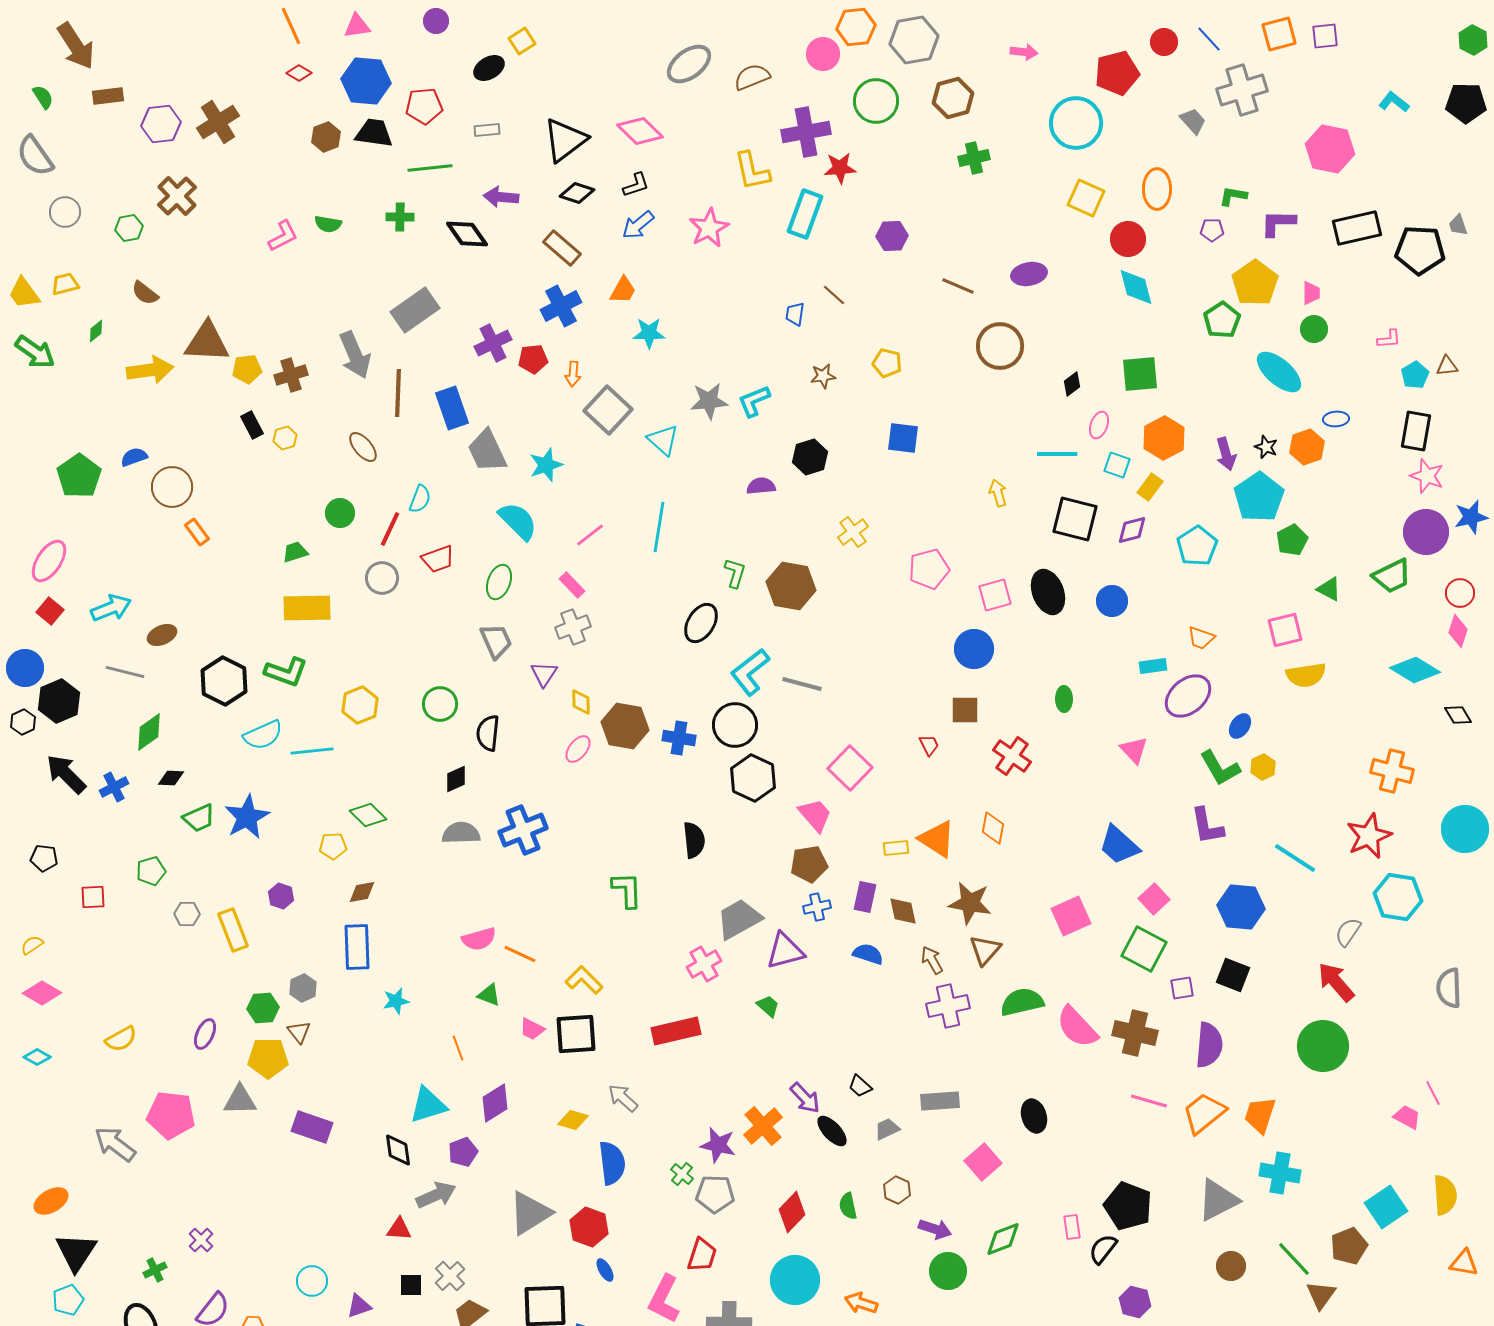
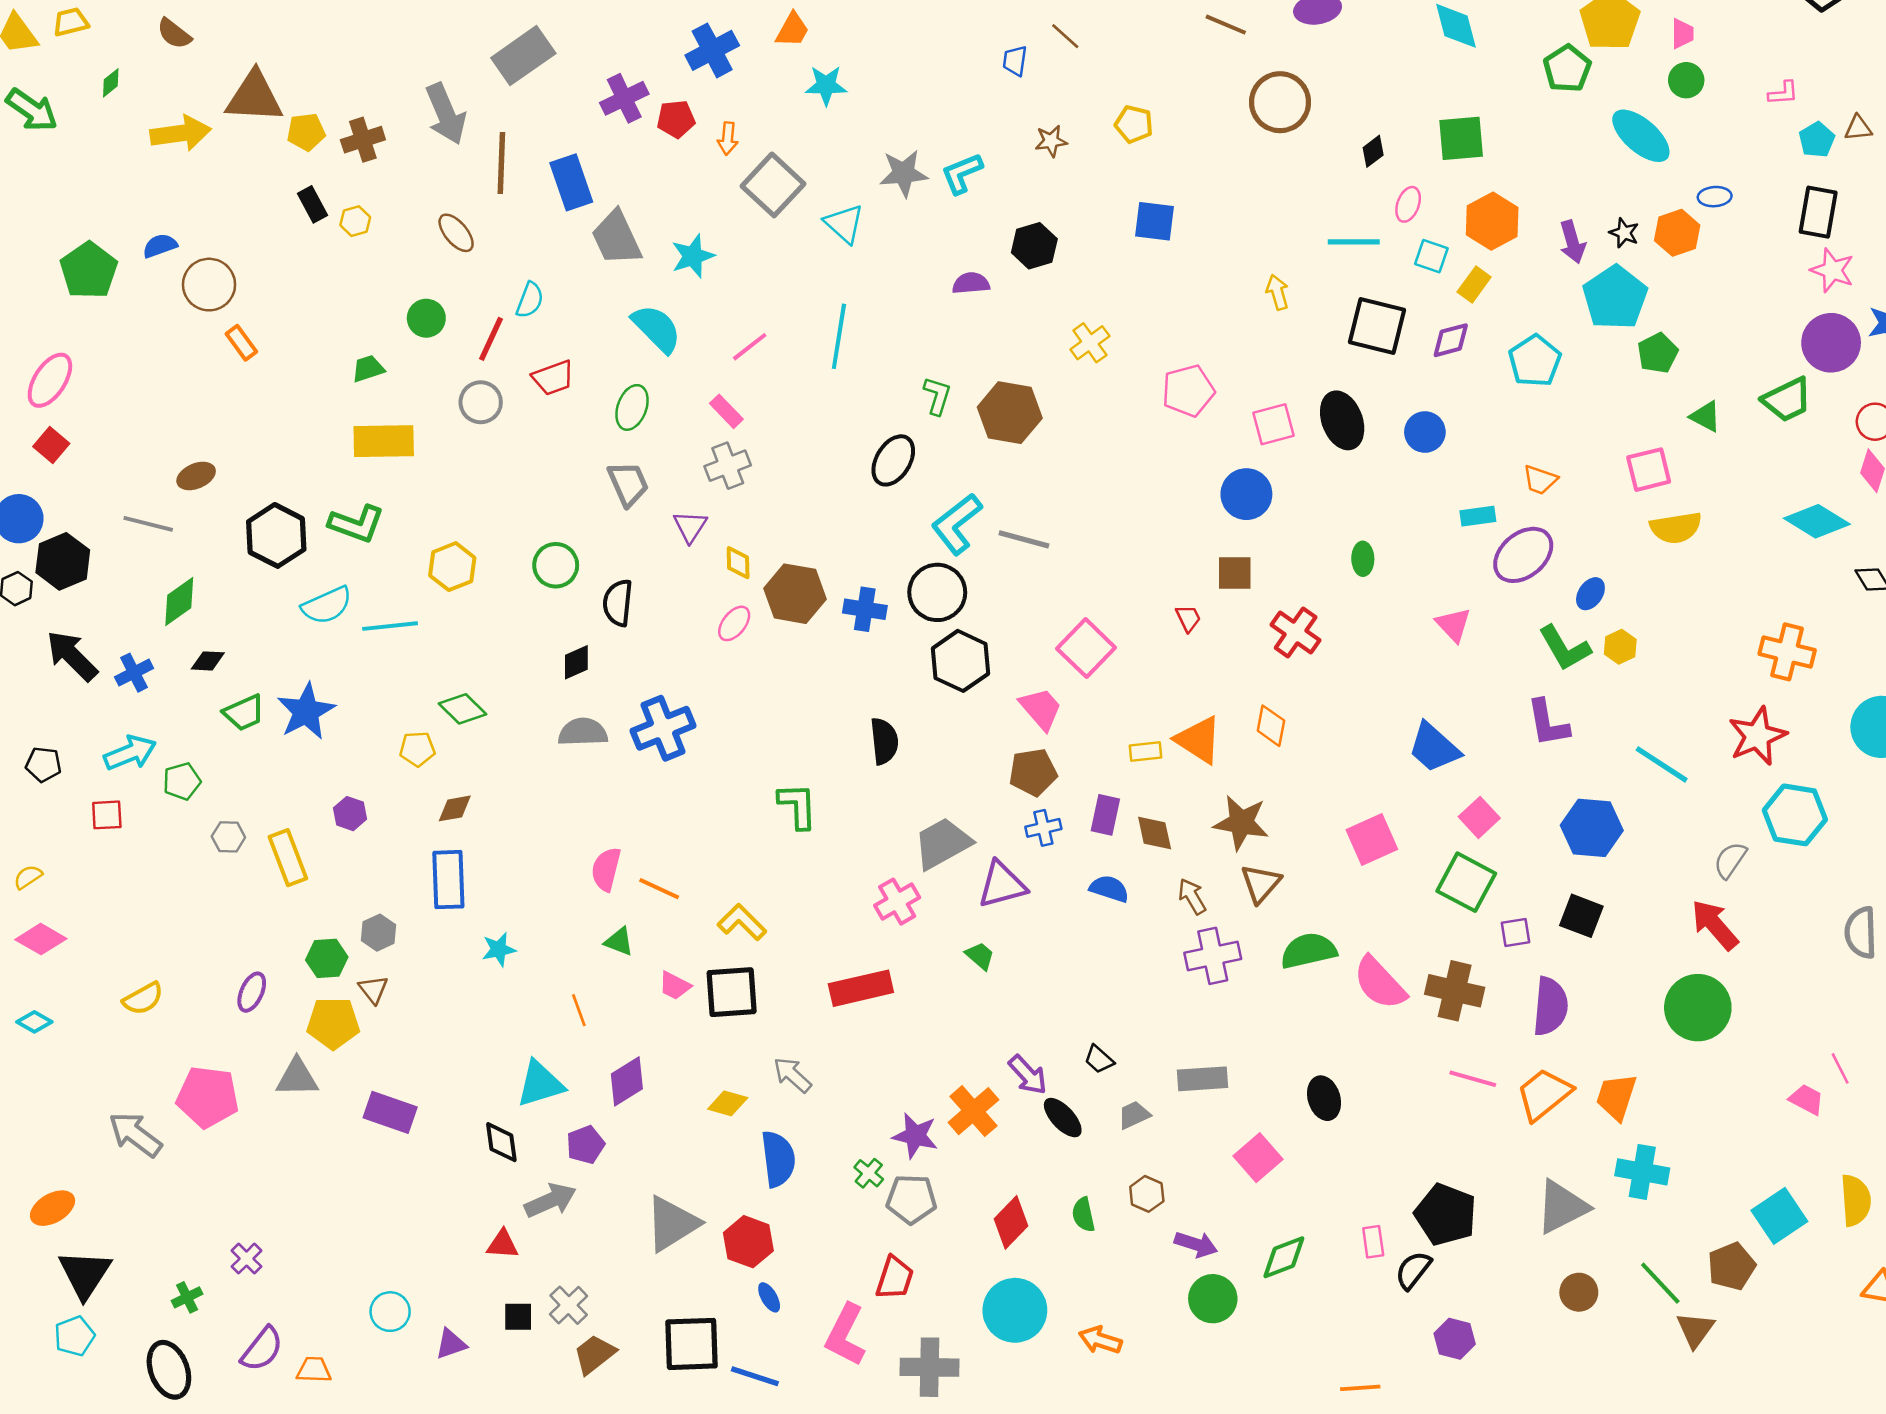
cyan arrow: (111, 608) -> (130, 753), moved
pink semicircle: (479, 939) -> (606, 869), turned 120

